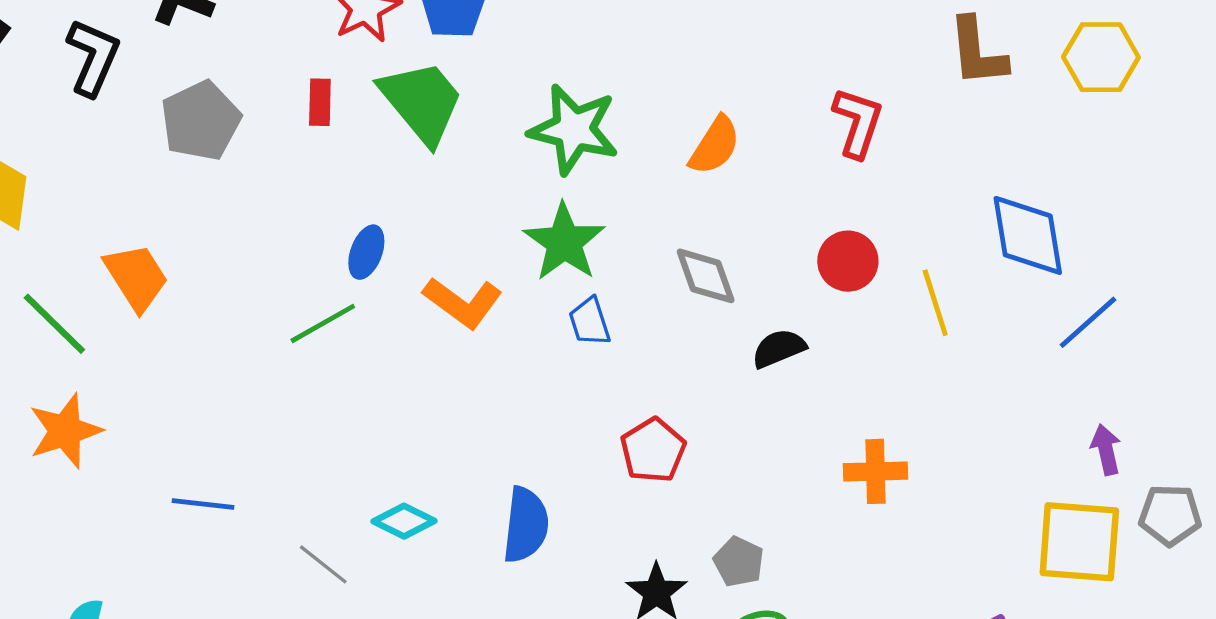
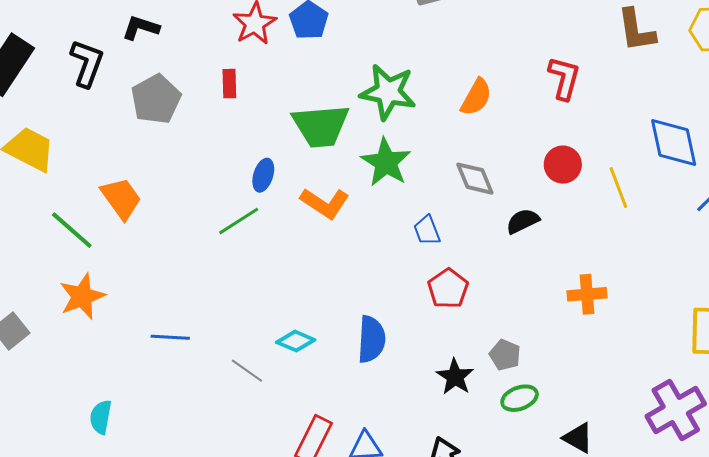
green trapezoid: (422, 102) -> (321, 126), moved, turned 128
blue trapezoid: (590, 322) -> (427, 230), moved

